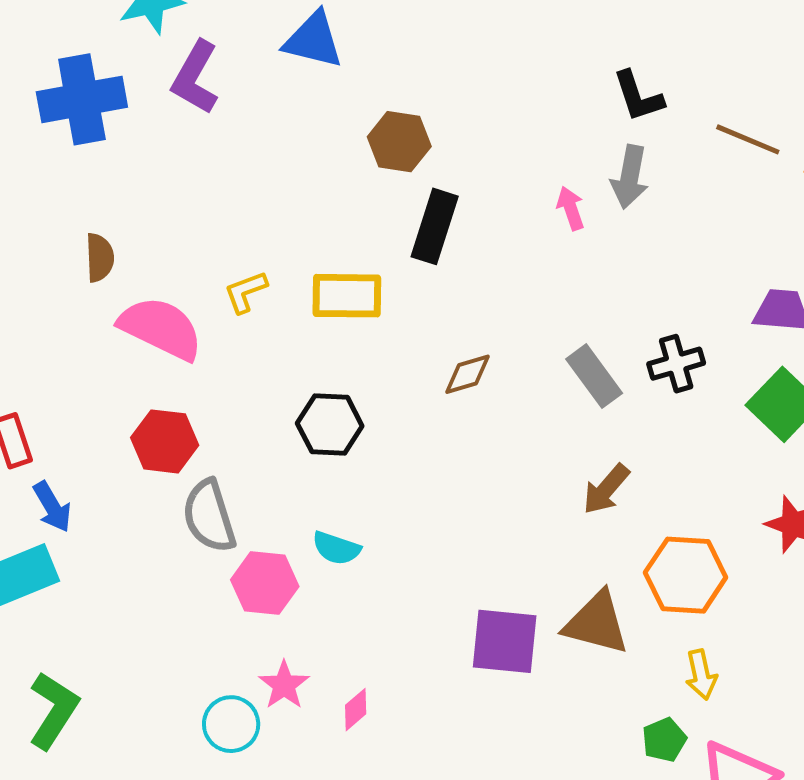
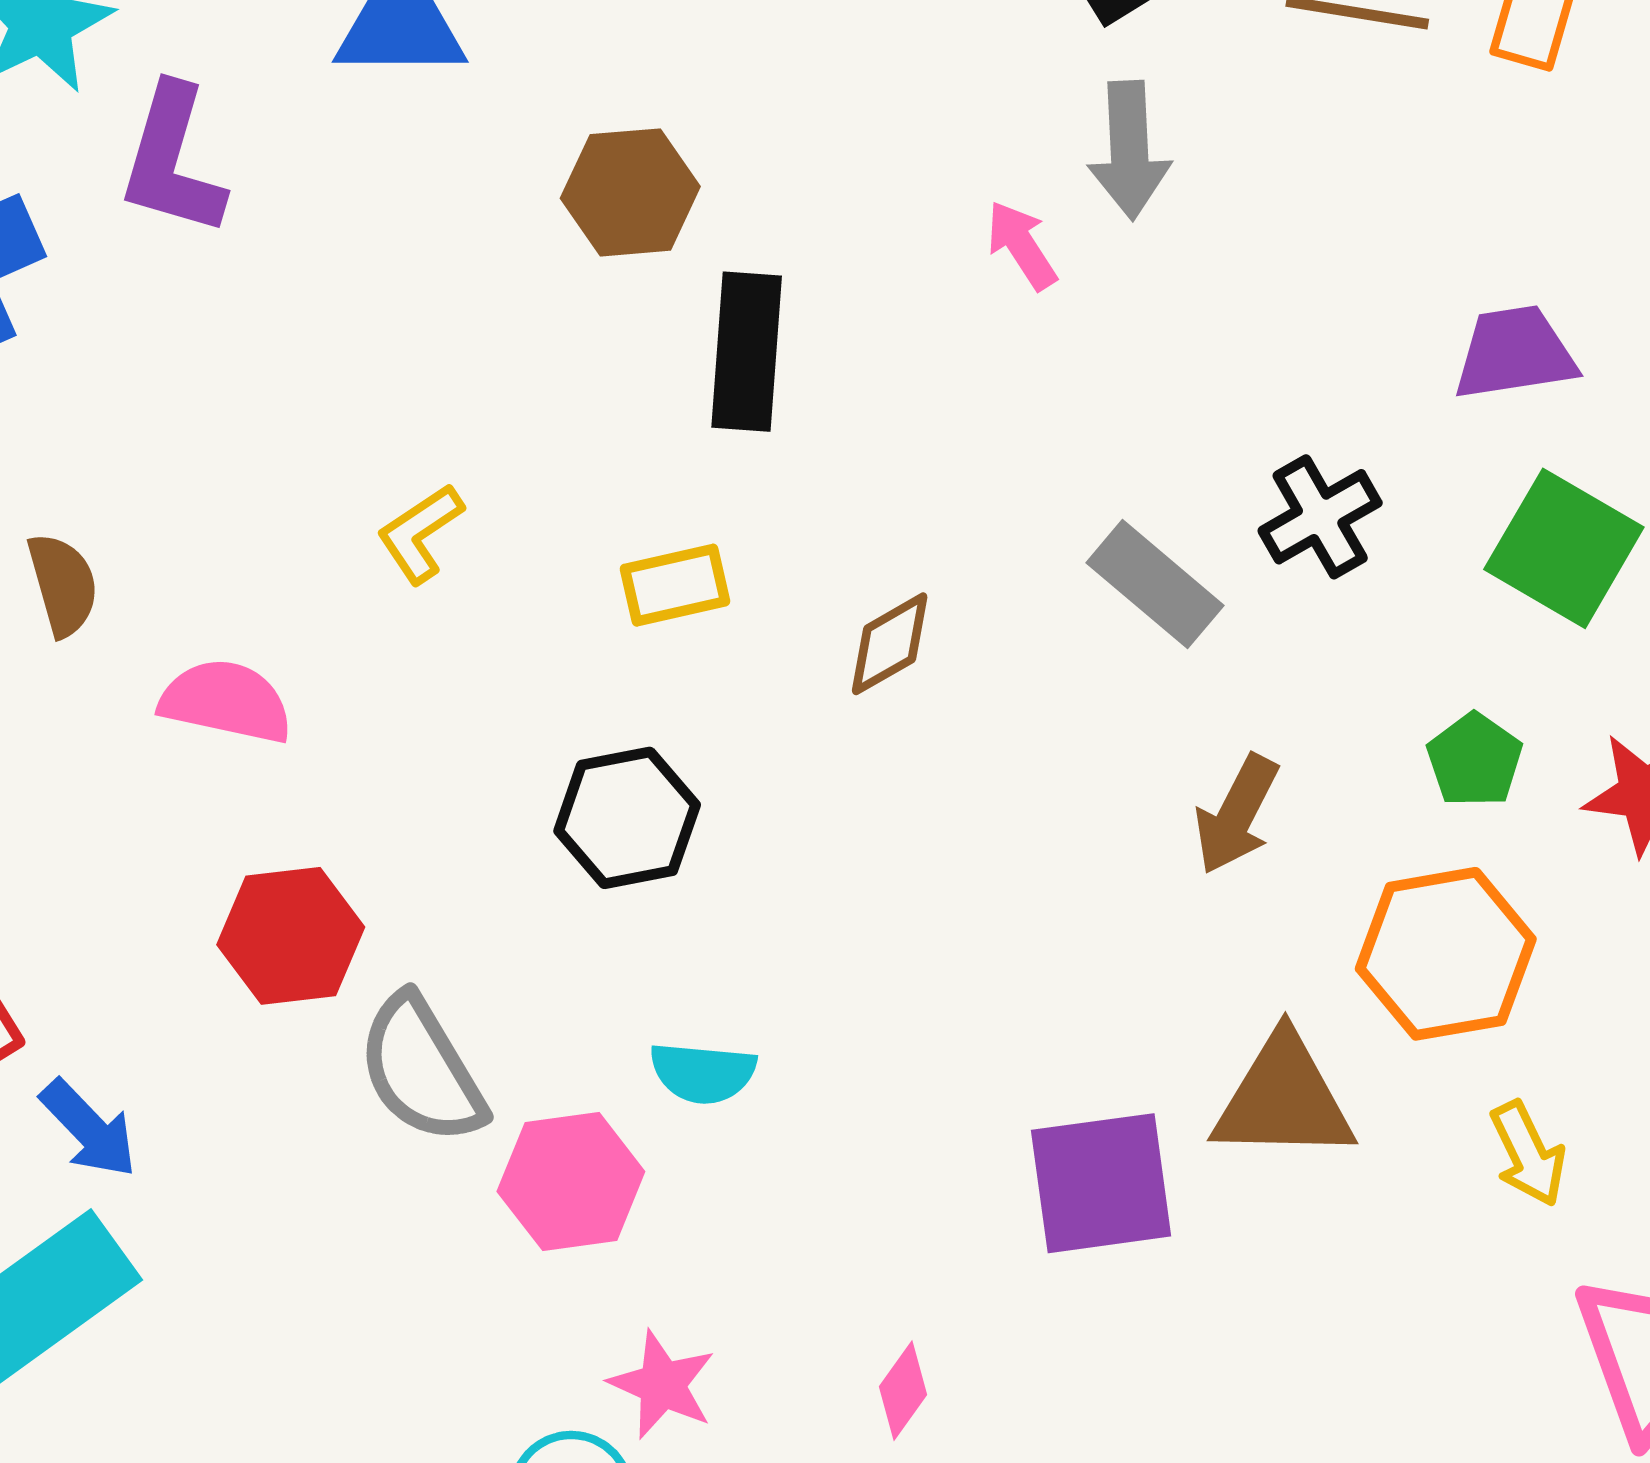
yellow L-shape: (246, 292) -> (420, 533), moved
yellow rectangle: (347, 296) -> (675, 585), moved, size x0.7
pink semicircle: (161, 328) -> (226, 701), size x0.7
pink diamond: (356, 710) -> (903, 1391), moved
green pentagon: (664, 740) -> (1475, 760), moved

